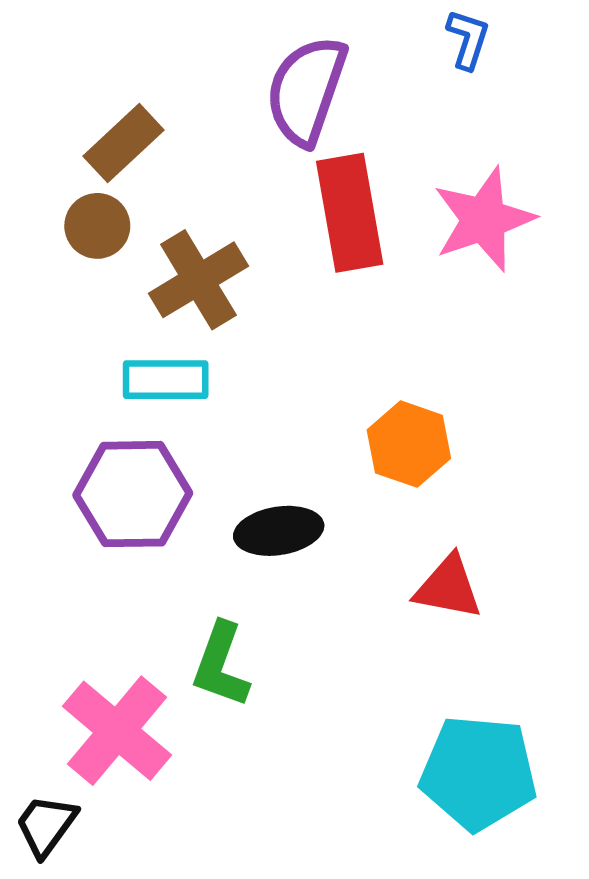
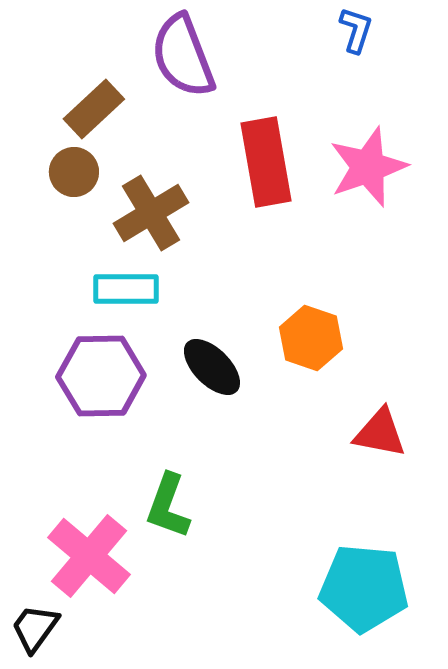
purple semicircle: (306, 91) -> (183, 56), moved, turned -40
black ellipse: (279, 531) -> (212, 367), moved, turned 54
red triangle: (448, 587) -> (380, 433), moved

